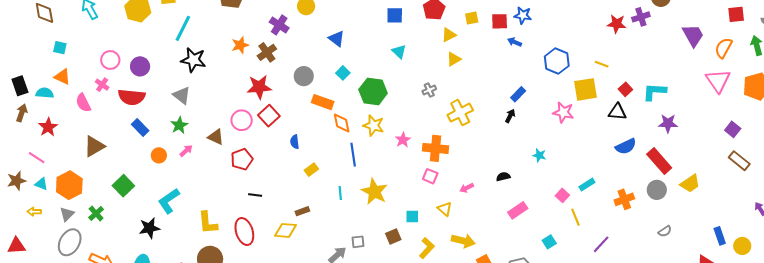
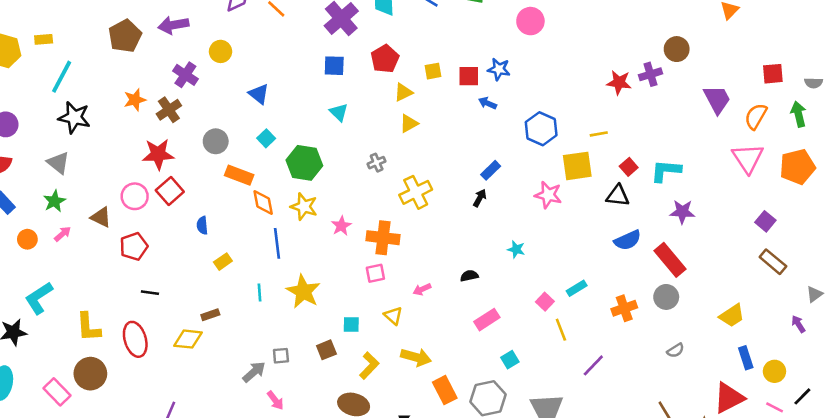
yellow line: (602, 64) -> (599, 134), turned -32
pink square: (430, 176) -> (375, 273), turned -35
yellow trapezoid: (690, 183) -> (732, 316), moved
cyan square: (549, 242) -> (510, 360), moved

